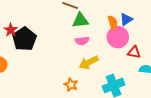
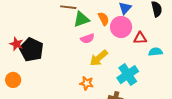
orange semicircle: (113, 23) -> (103, 19), moved

